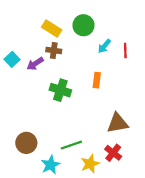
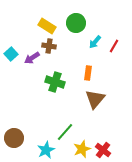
red line: (125, 51) -> (114, 46), turned 32
brown triangle: (118, 123) -> (95, 99), moved, turned -40
brown circle: (26, 143) -> (14, 138), moved
green line: (71, 145) -> (65, 132), turned -30
red cross: (113, 153) -> (103, 150), moved

